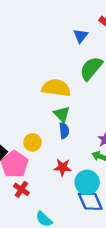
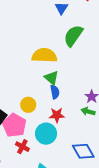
red star: (63, 167) -> (57, 115), moved
cyan circle: (87, 182) -> (46, 134), moved

